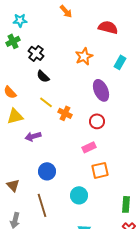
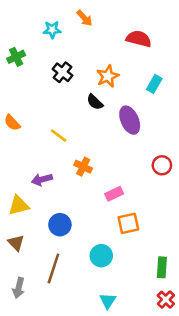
cyan star: (20, 20) -> (52, 30), moved
black cross: (36, 53) -> (63, 72), moved
black semicircle: (43, 76) -> (95, 102), moved
orange cross: (65, 113) -> (83, 167), moved
yellow triangle: (15, 116) -> (19, 205), moved
red circle: (97, 121) -> (162, 165), moved
brown line: (42, 205) -> (53, 269), turned 35

